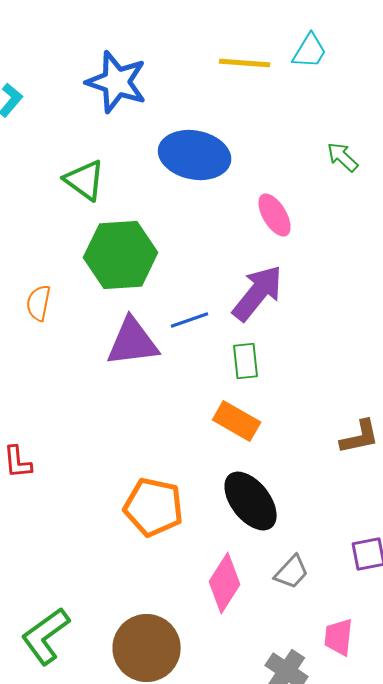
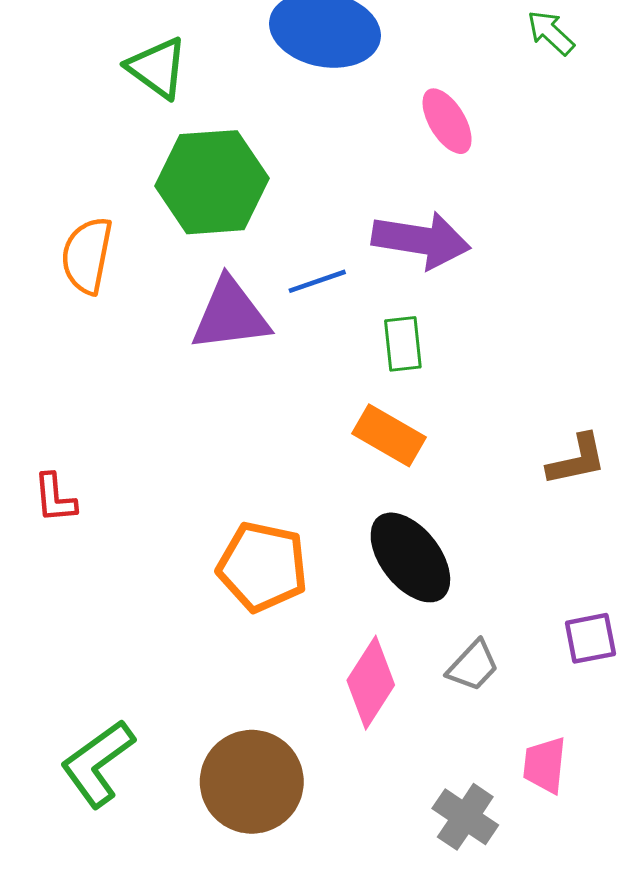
purple arrow: (258, 293) -> (421, 240), turned 60
orange semicircle: (39, 303) -> (87, 255), size x1.4

